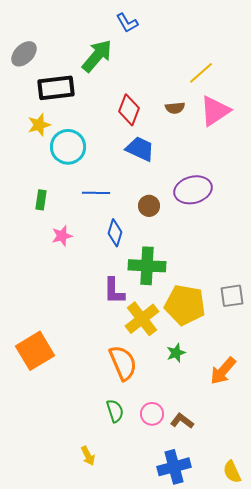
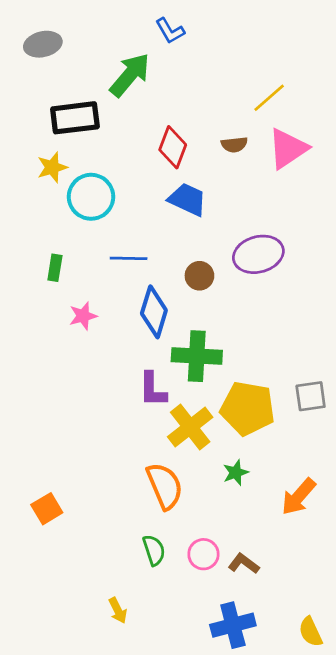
gray ellipse: (24, 54) -> (43, 44), moved, turned 32
blue diamond: (115, 233) -> (154, 312), size x1.4
orange square: (35, 351) -> (47, 509), moved, size x0.6

